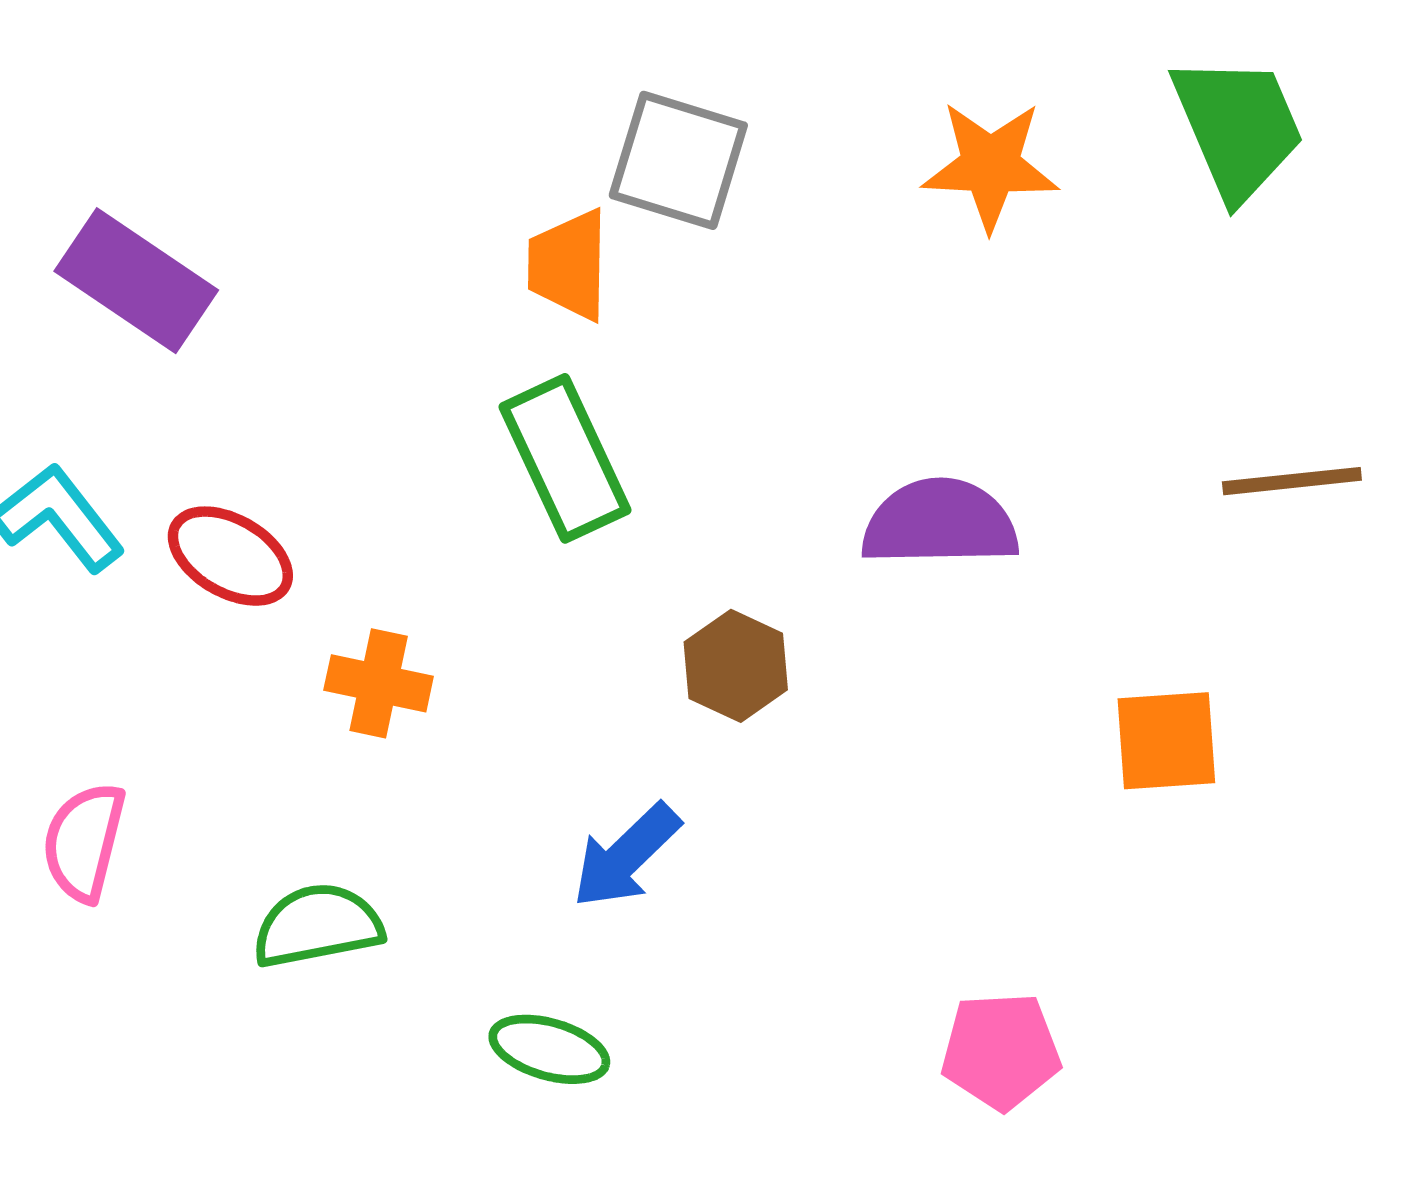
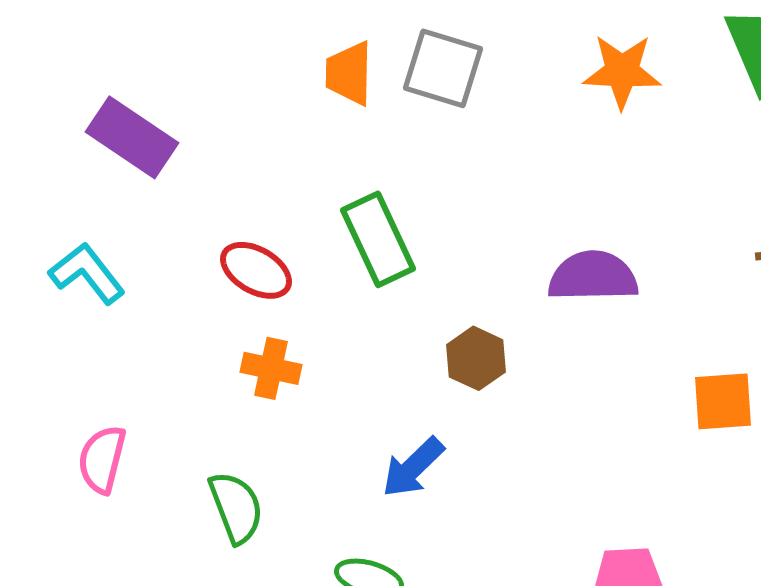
orange trapezoid: (569, 265) -> (349, 73), moved
red ellipse: (230, 556) -> (256, 270), moved
green semicircle: (318, 926) -> (236, 507), turned 80

